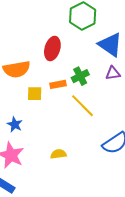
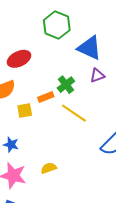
red ellipse: (52, 49) -> (19, 59), moved, turned 60
yellow semicircle: (58, 154) -> (49, 168), moved

